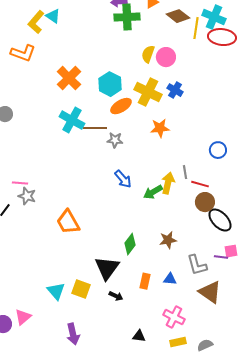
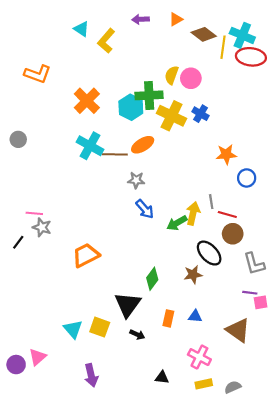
cyan triangle: (53, 16) -> (81, 29), moved
green cross: (127, 17) -> (149, 95), moved
yellow L-shape: (36, 22) -> (106, 41), moved
orange ellipse: (121, 106) -> (143, 145), moved
orange star: (160, 128) -> (226, 154), moved
gray star: (115, 140) -> (136, 180), moved
black ellipse: (220, 220) -> (209, 253), moved
orange trapezoid: (68, 222) -> (86, 255), turned 92
pink square: (231, 251) -> (261, 302), moved
gray L-shape: (197, 265) -> (254, 264), moved

